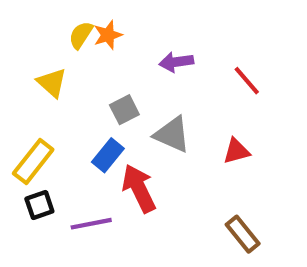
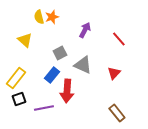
yellow semicircle: (81, 35) -> (39, 17), turned -48
purple arrow: (176, 62) -> (85, 30), turned 126
red triangle: (236, 151) -> (114, 73), turned -32
red arrow: (139, 188) -> (67, 91), turned -150

